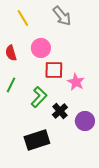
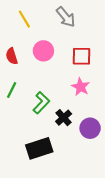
red square: (54, 70) -> (82, 56), moved

